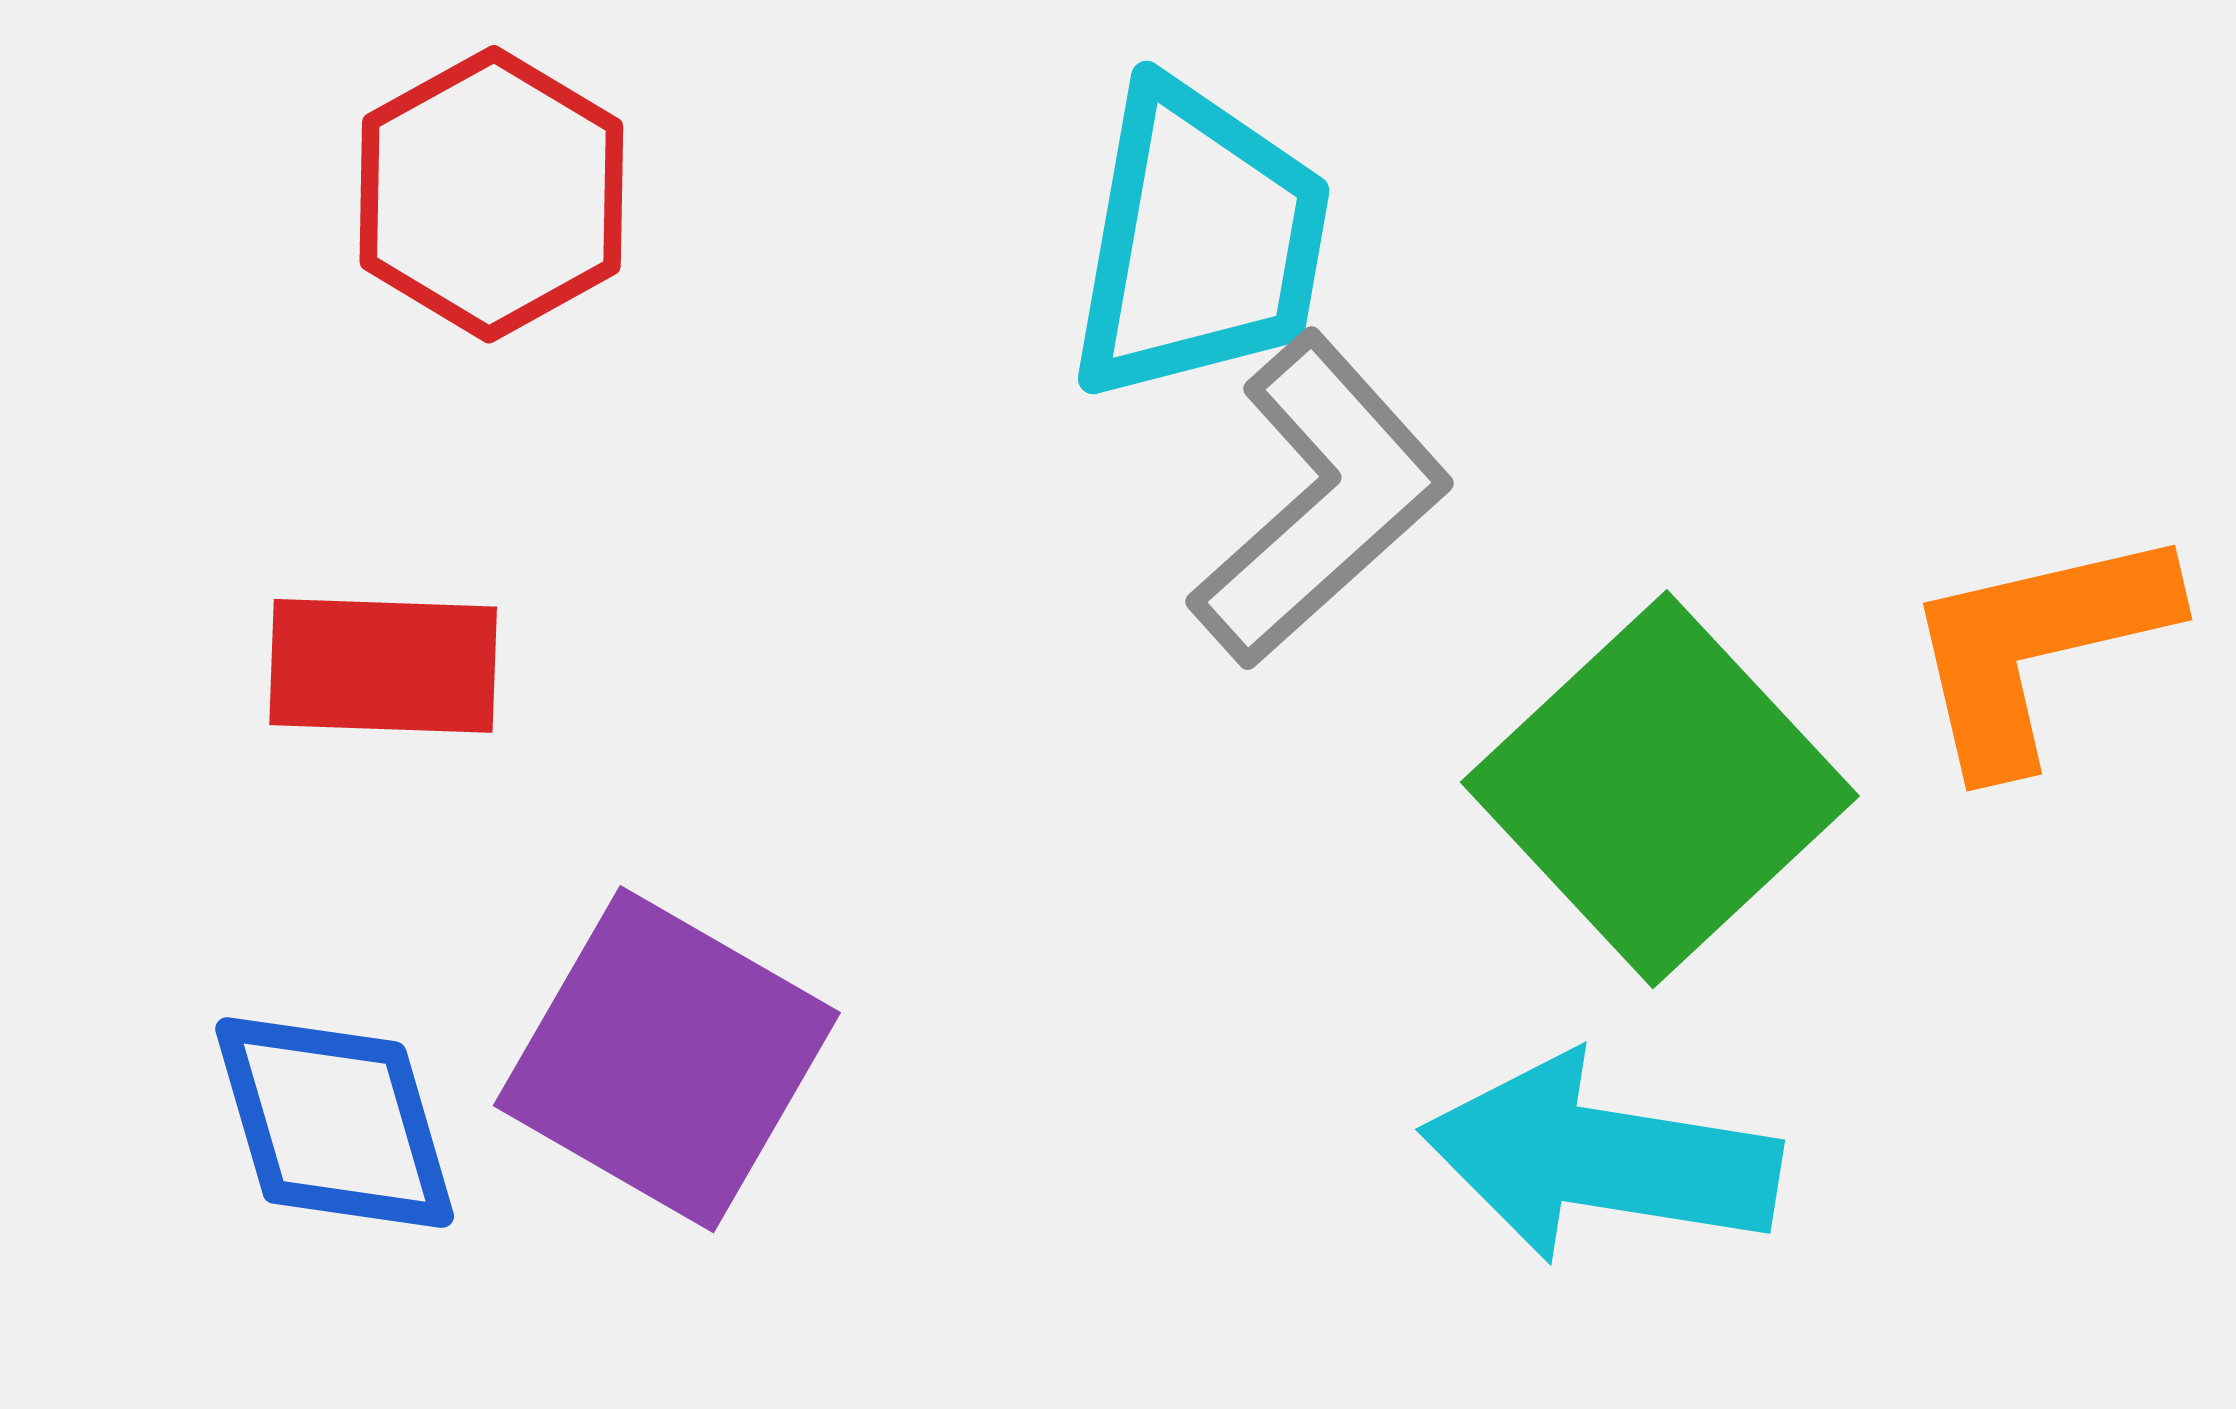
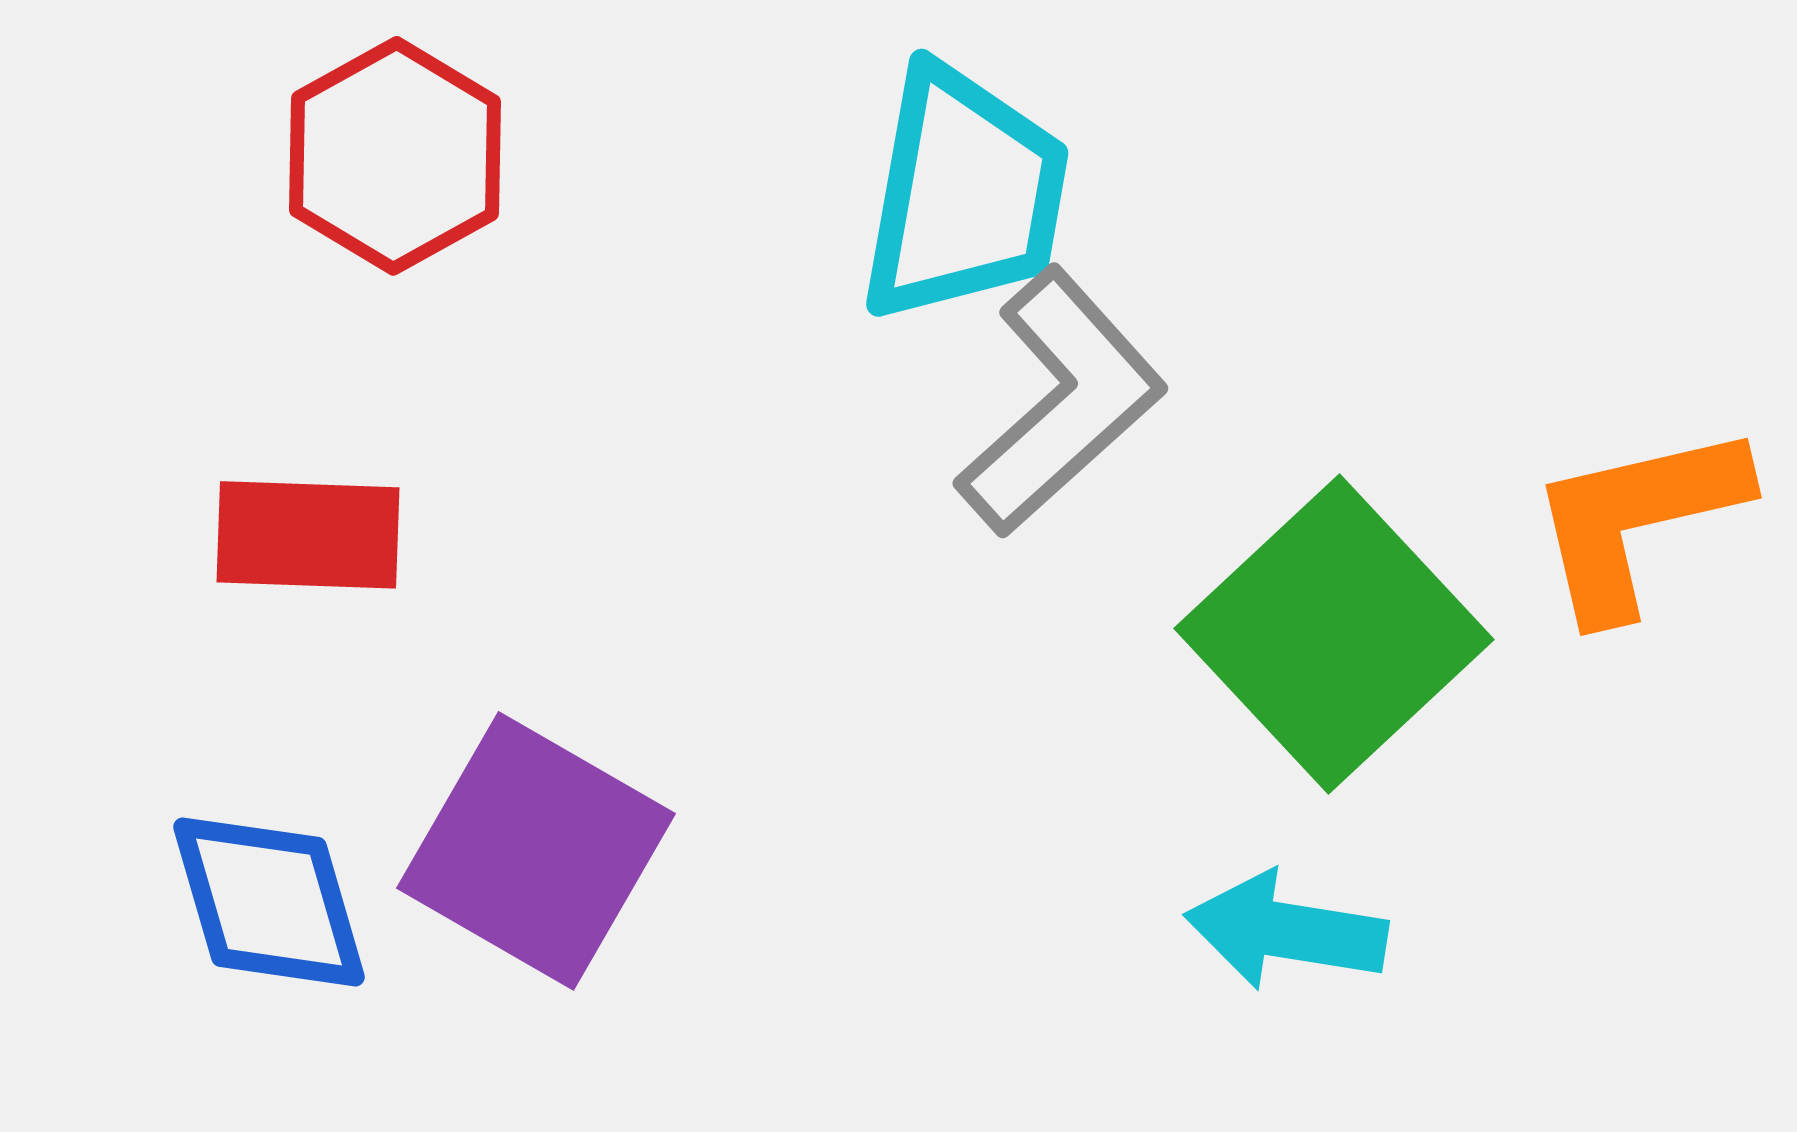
cyan arrow: (1600, 1159) -> (1286, 931), size x0.7

